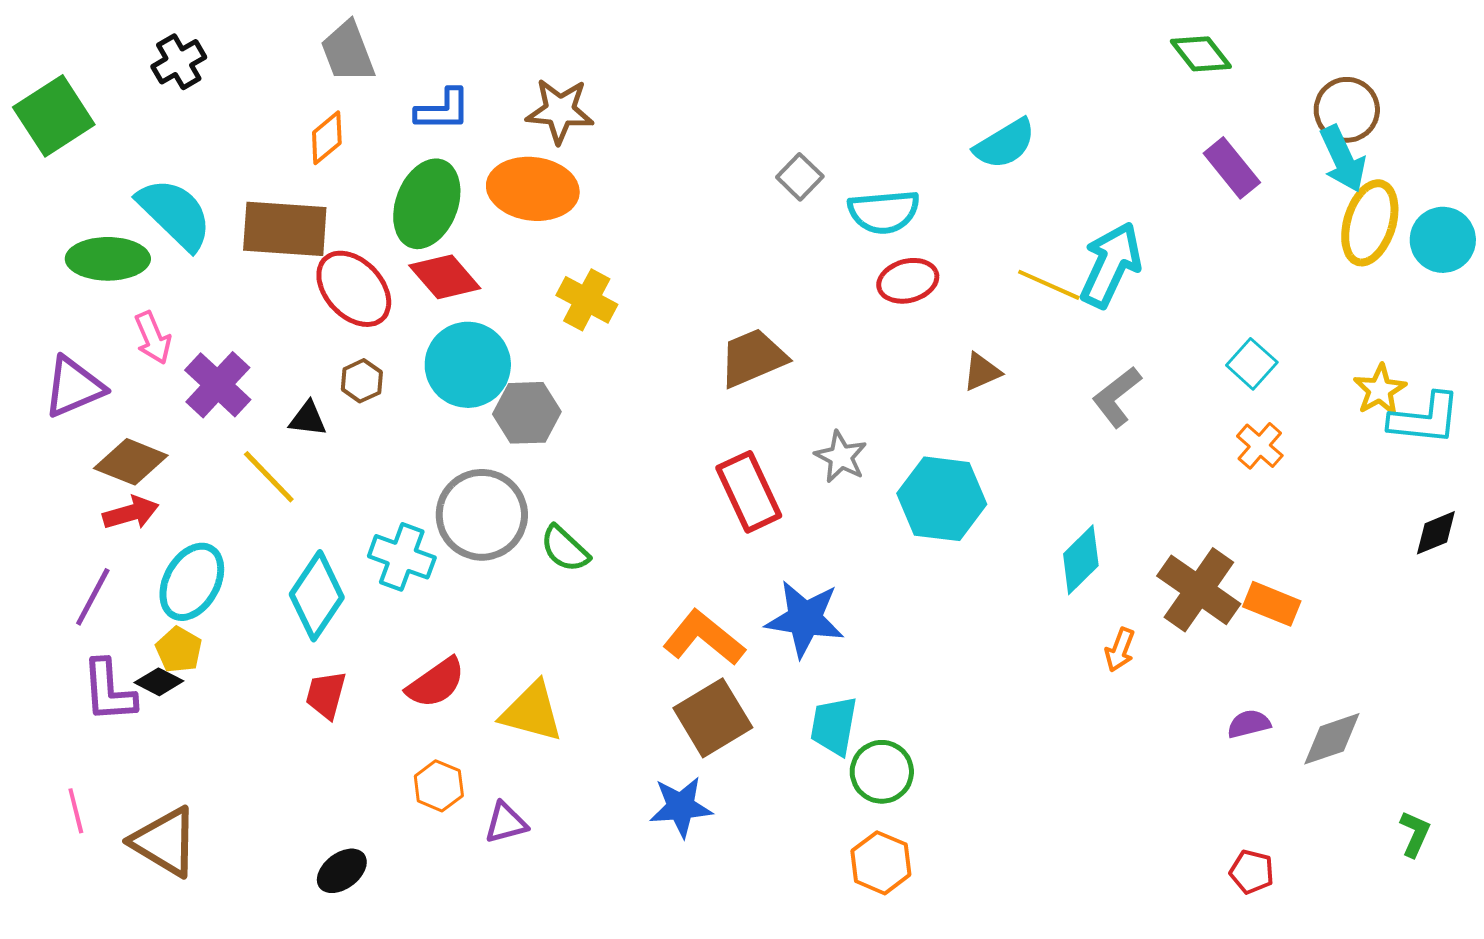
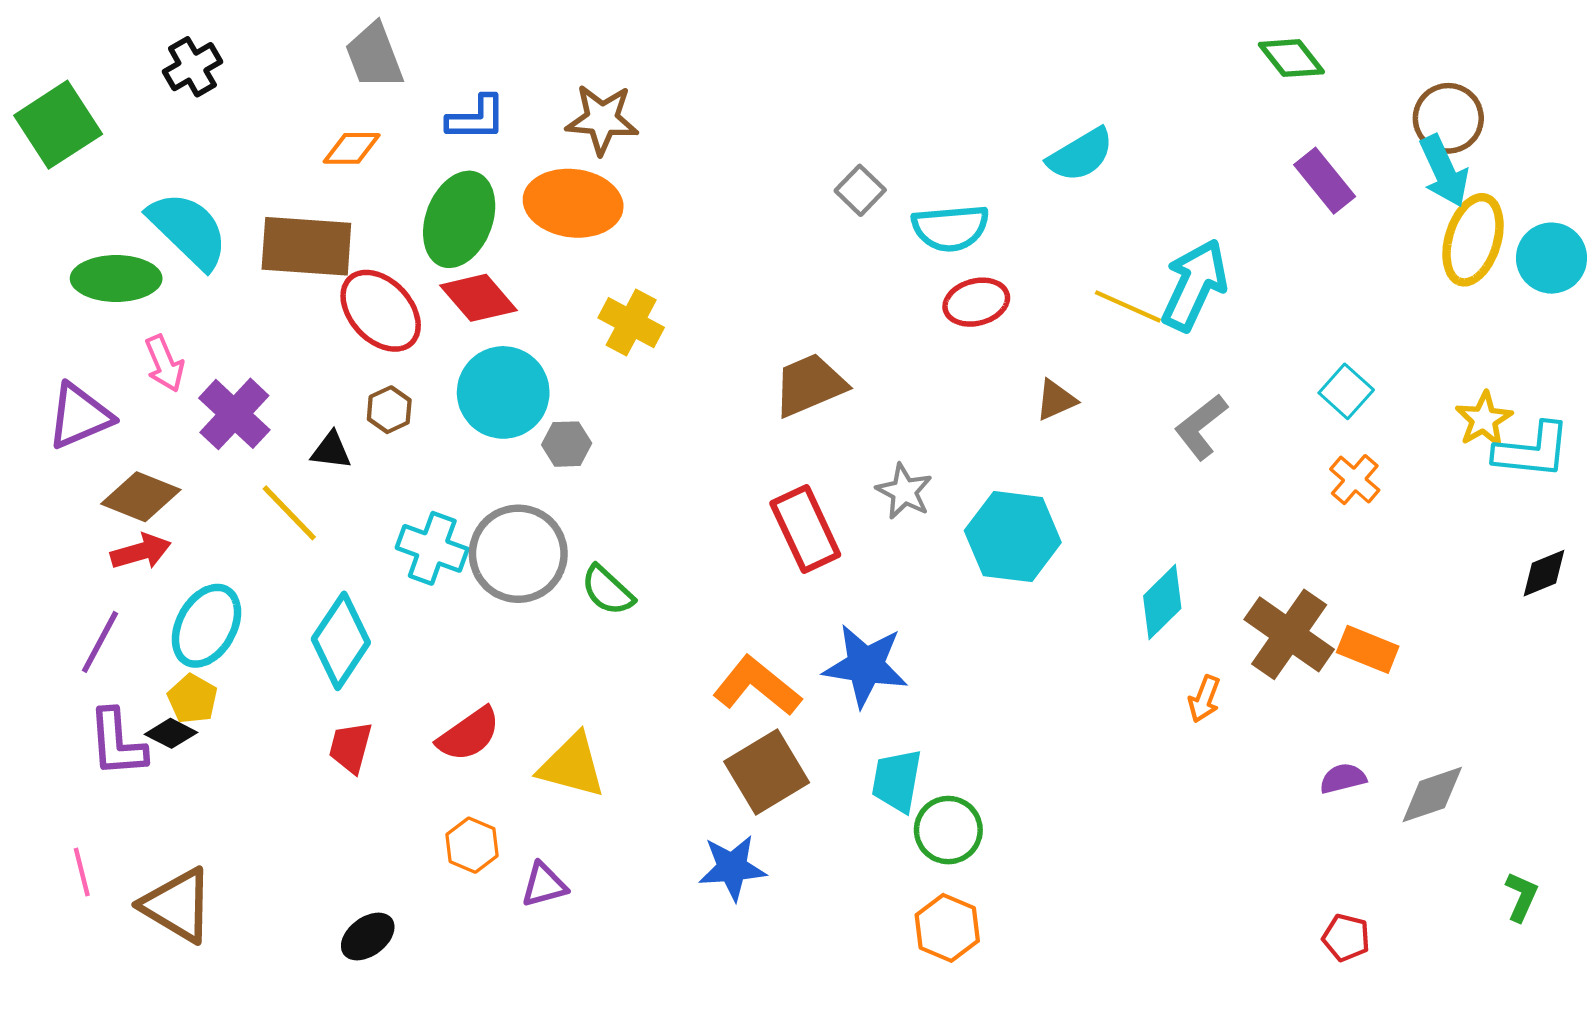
orange diamond: (327, 138) -> (352, 148), turned 40
gray hexagon: (527, 413) -> (567, 444), size x0.7
cyan cross: (402, 557) -> (432, 548), moved

